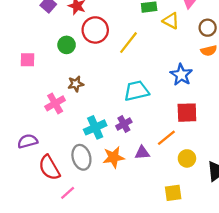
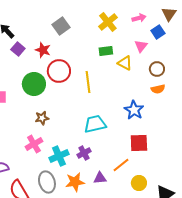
yellow line: (128, 43) -> (88, 82), turned -45
green circle: (67, 45) -> (34, 84), size x1.5
pink cross: (55, 103) -> (34, 144), moved

